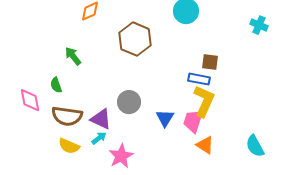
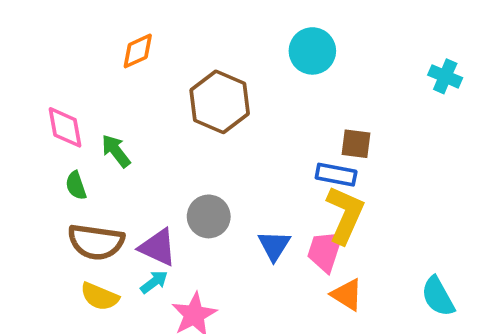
green arrow: (73, 56) -> (116, 151), moved
pink diamond: (30, 100) -> (65, 127), moved

